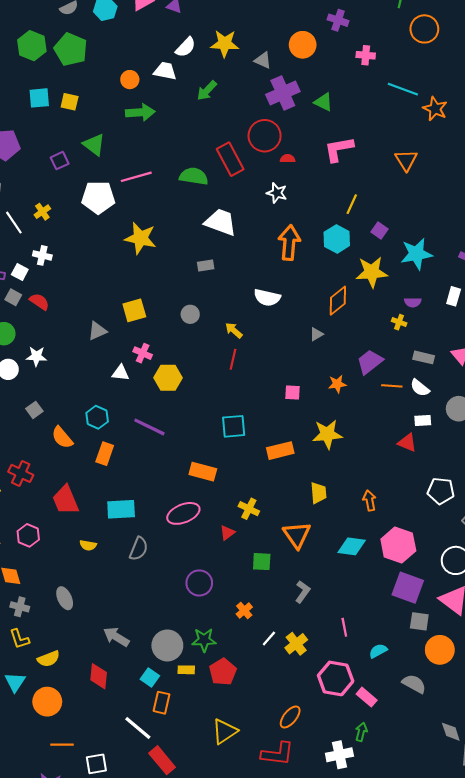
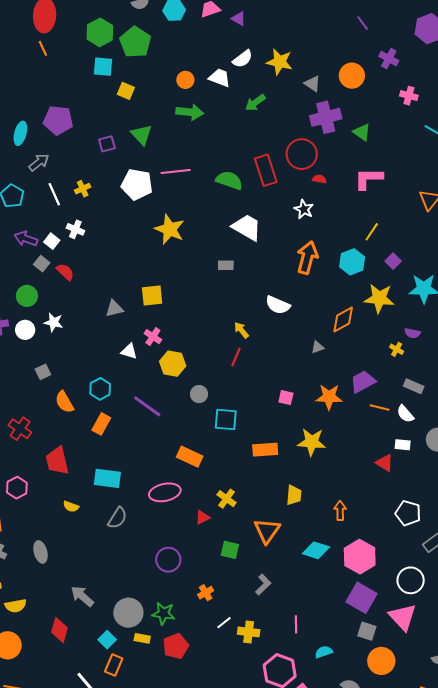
cyan square: (39, 98) -> (103, 67), moved
gray circle: (190, 314) -> (199, 394), moved
orange star: (337, 384) -> (329, 397), size x1.5
yellow cross: (296, 644) -> (249, 632), turned 35

